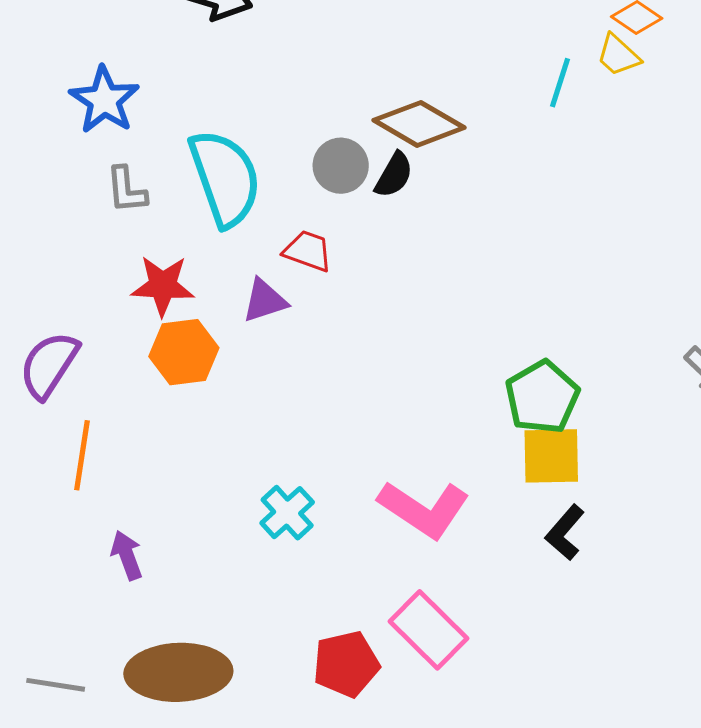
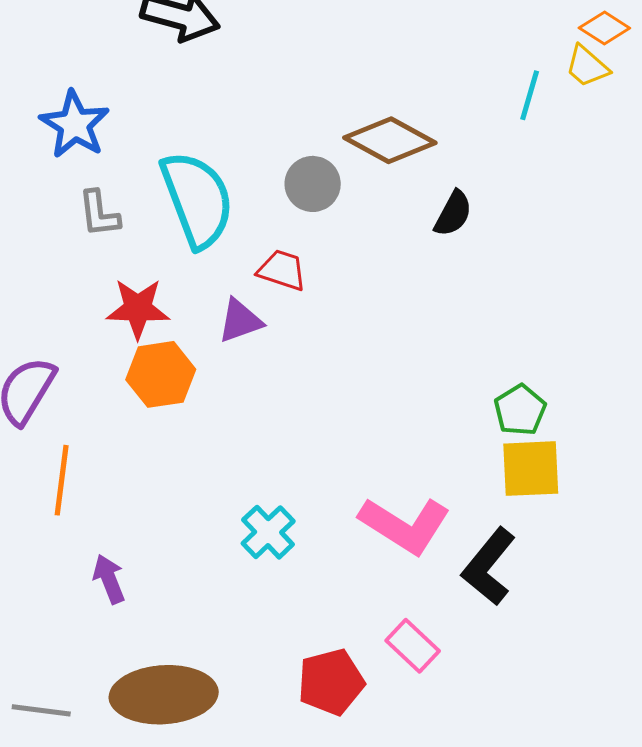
black semicircle: (394, 175) -> (453, 214), moved
green pentagon: (542, 397) -> (520, 410), size x0.7
black L-shape: (565, 533) -> (489, 567), moved, size x1.4
pink rectangle: (428, 630) -> (413, 646), size x0.7

